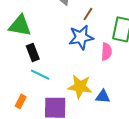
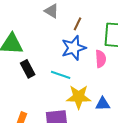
cyan line: (40, 75) -> (61, 75), moved

